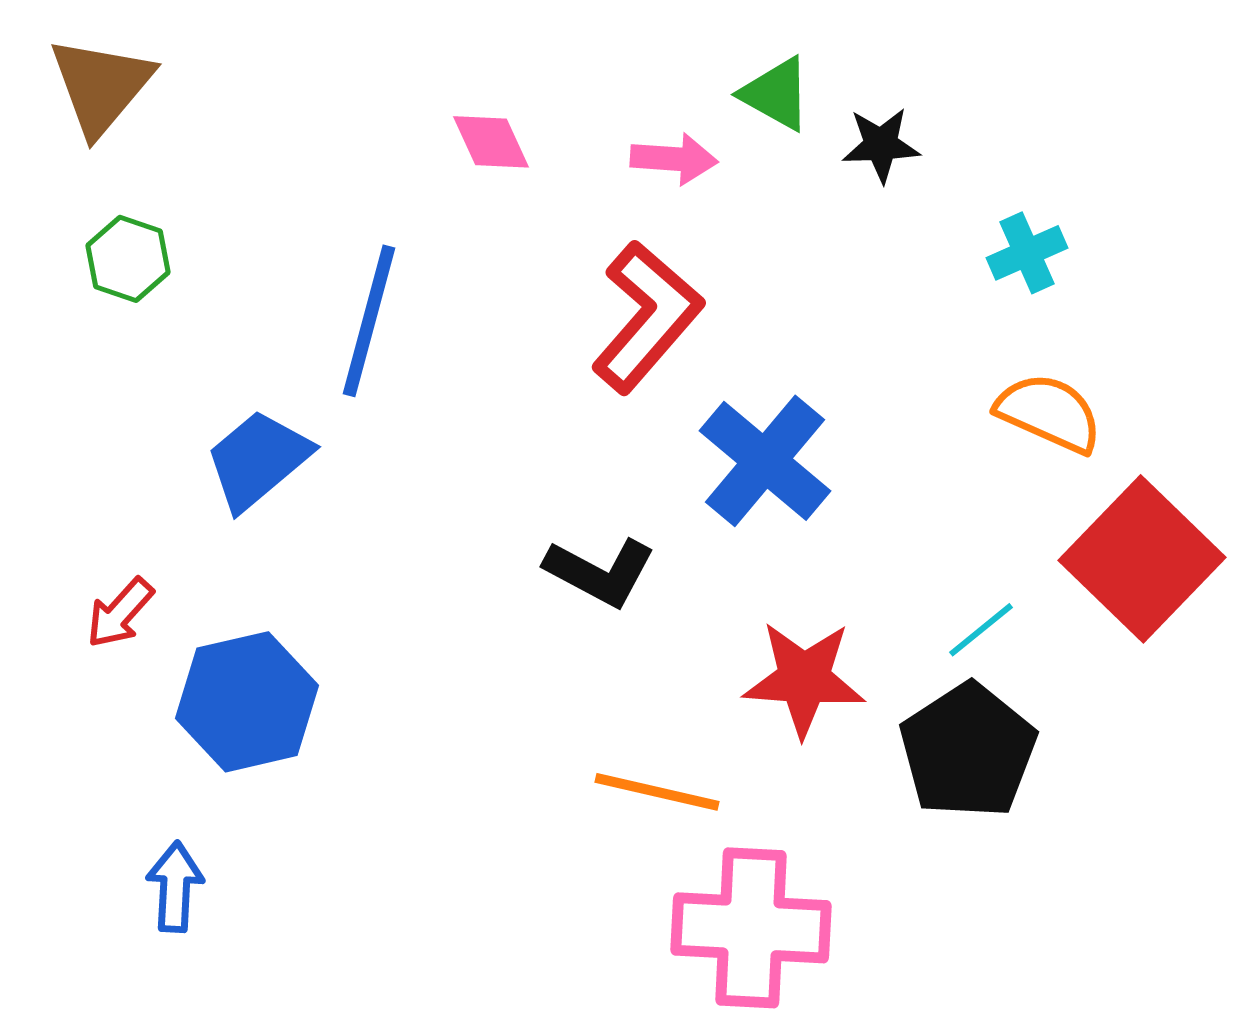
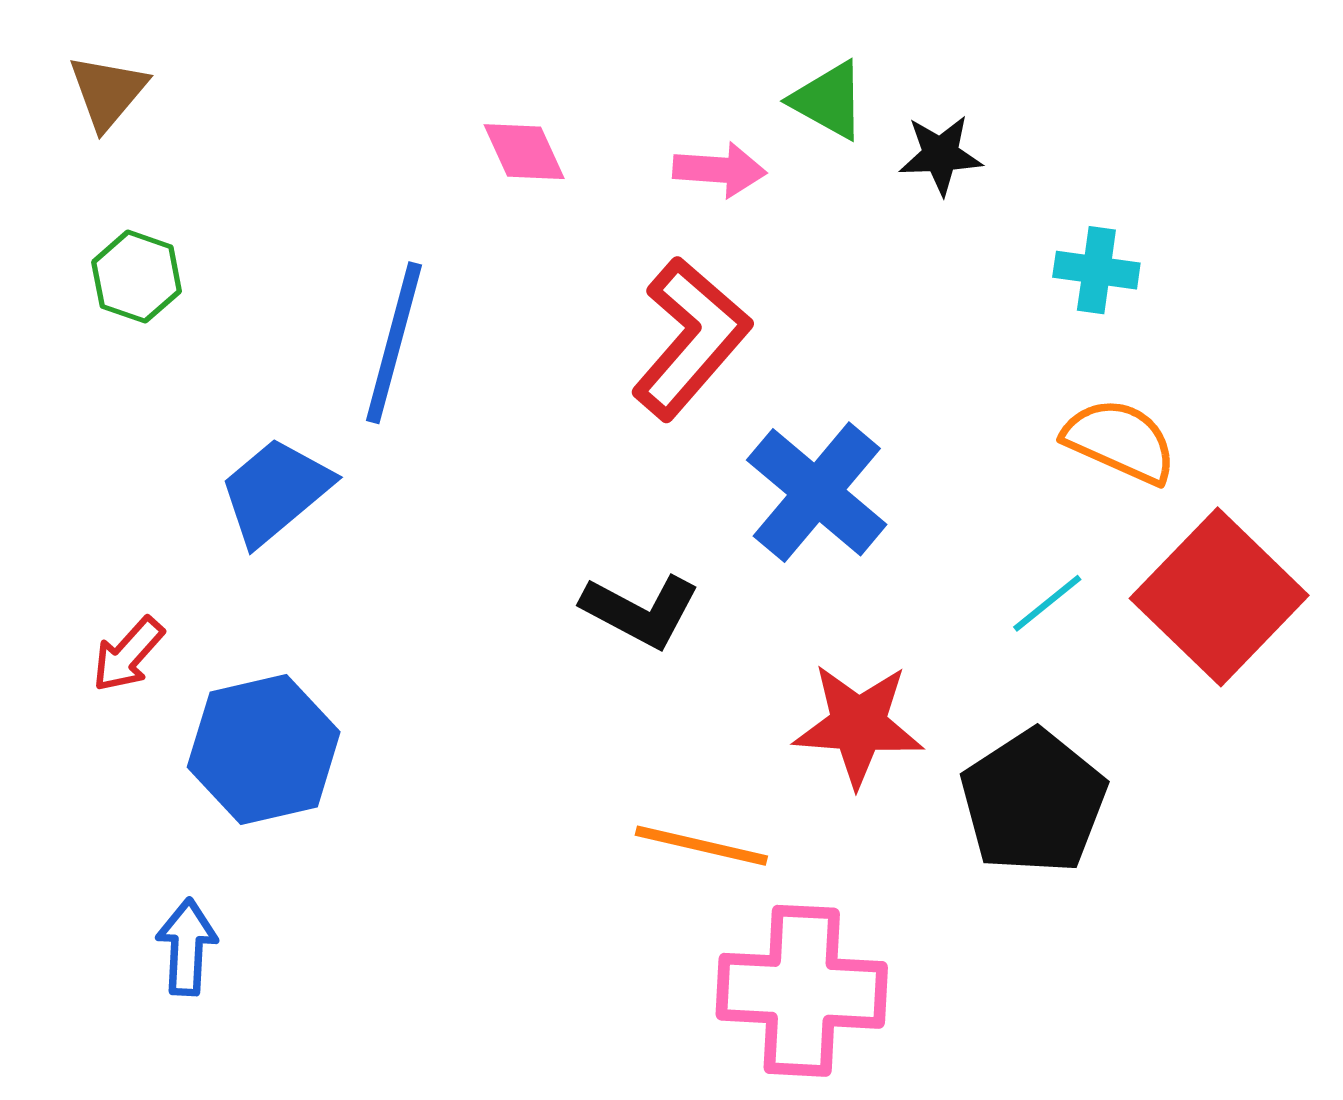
brown triangle: (101, 86) -> (108, 92), size x0.7
cyan cross: (1027, 253) -> (1096, 270), turned 32
cyan line: (981, 630) -> (1047, 603), moved

